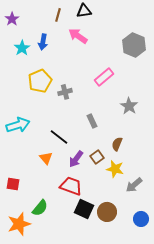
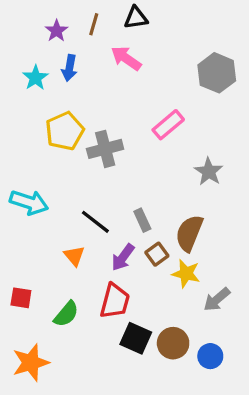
purple star: (12, 19) -> (57, 31), moved
gray cross: (65, 92) -> (105, 149), size x1.5
gray rectangle: (92, 121) -> (142, 220), moved
cyan arrow: (18, 125) -> (29, 202), turned 35
brown semicircle: (117, 144) -> (189, 233), size x1.6
red trapezoid: (71, 186) -> (115, 301), turned 85
green semicircle: (40, 208) -> (66, 314), moved
blue circle: (141, 219) -> (210, 356), moved

